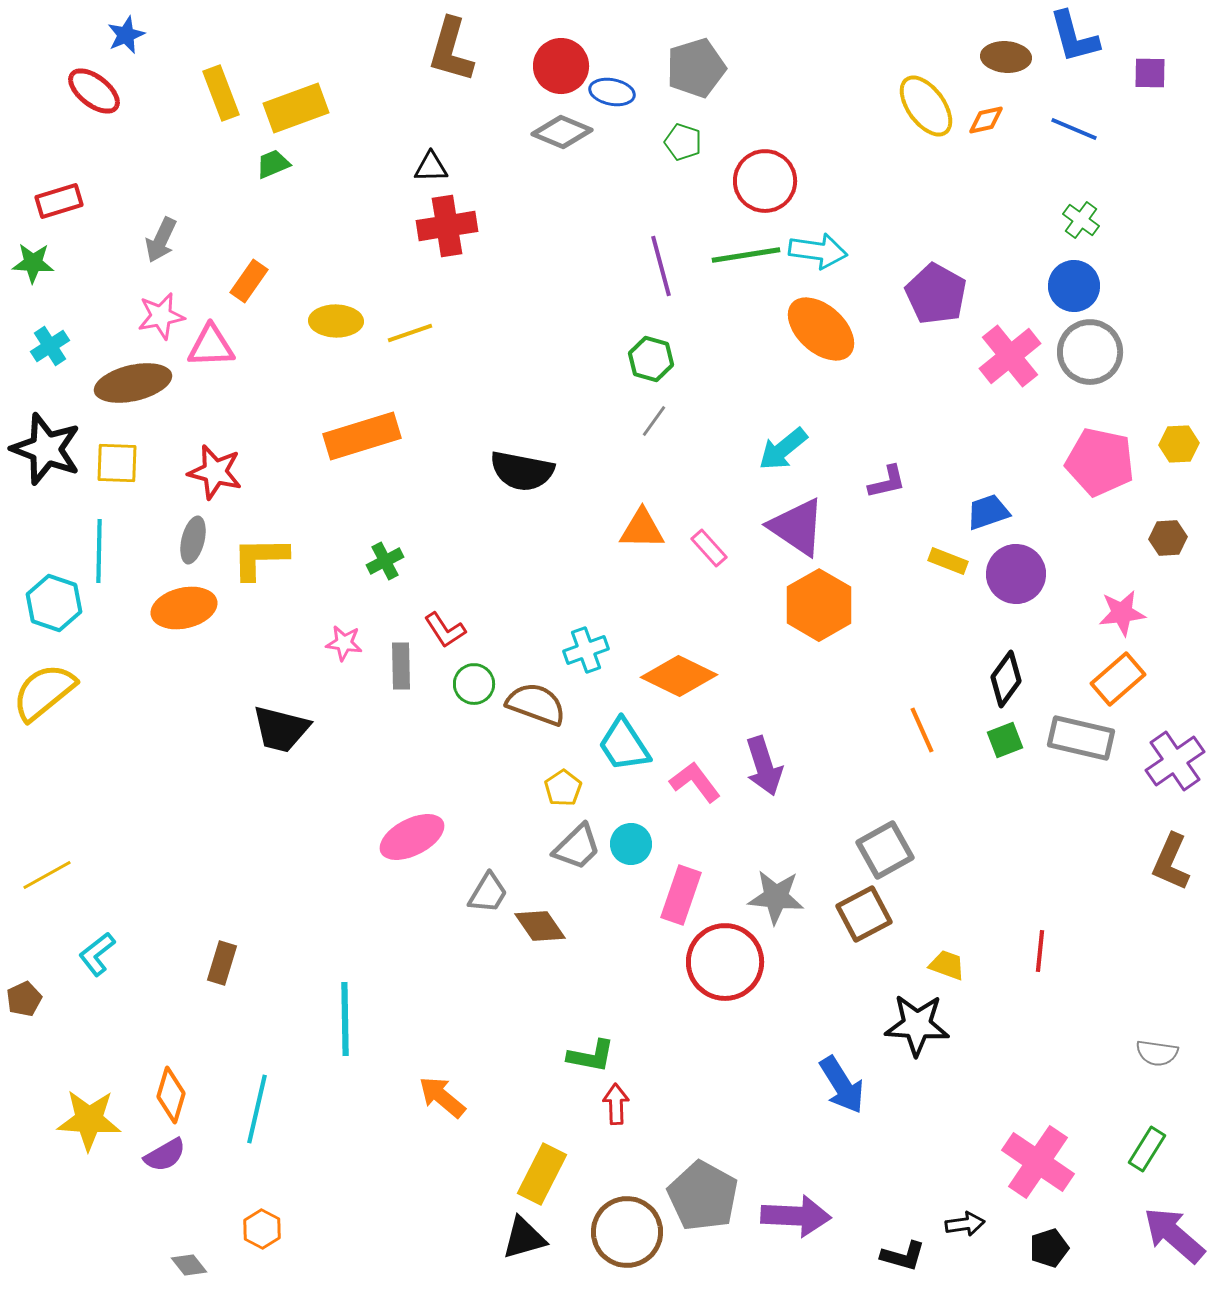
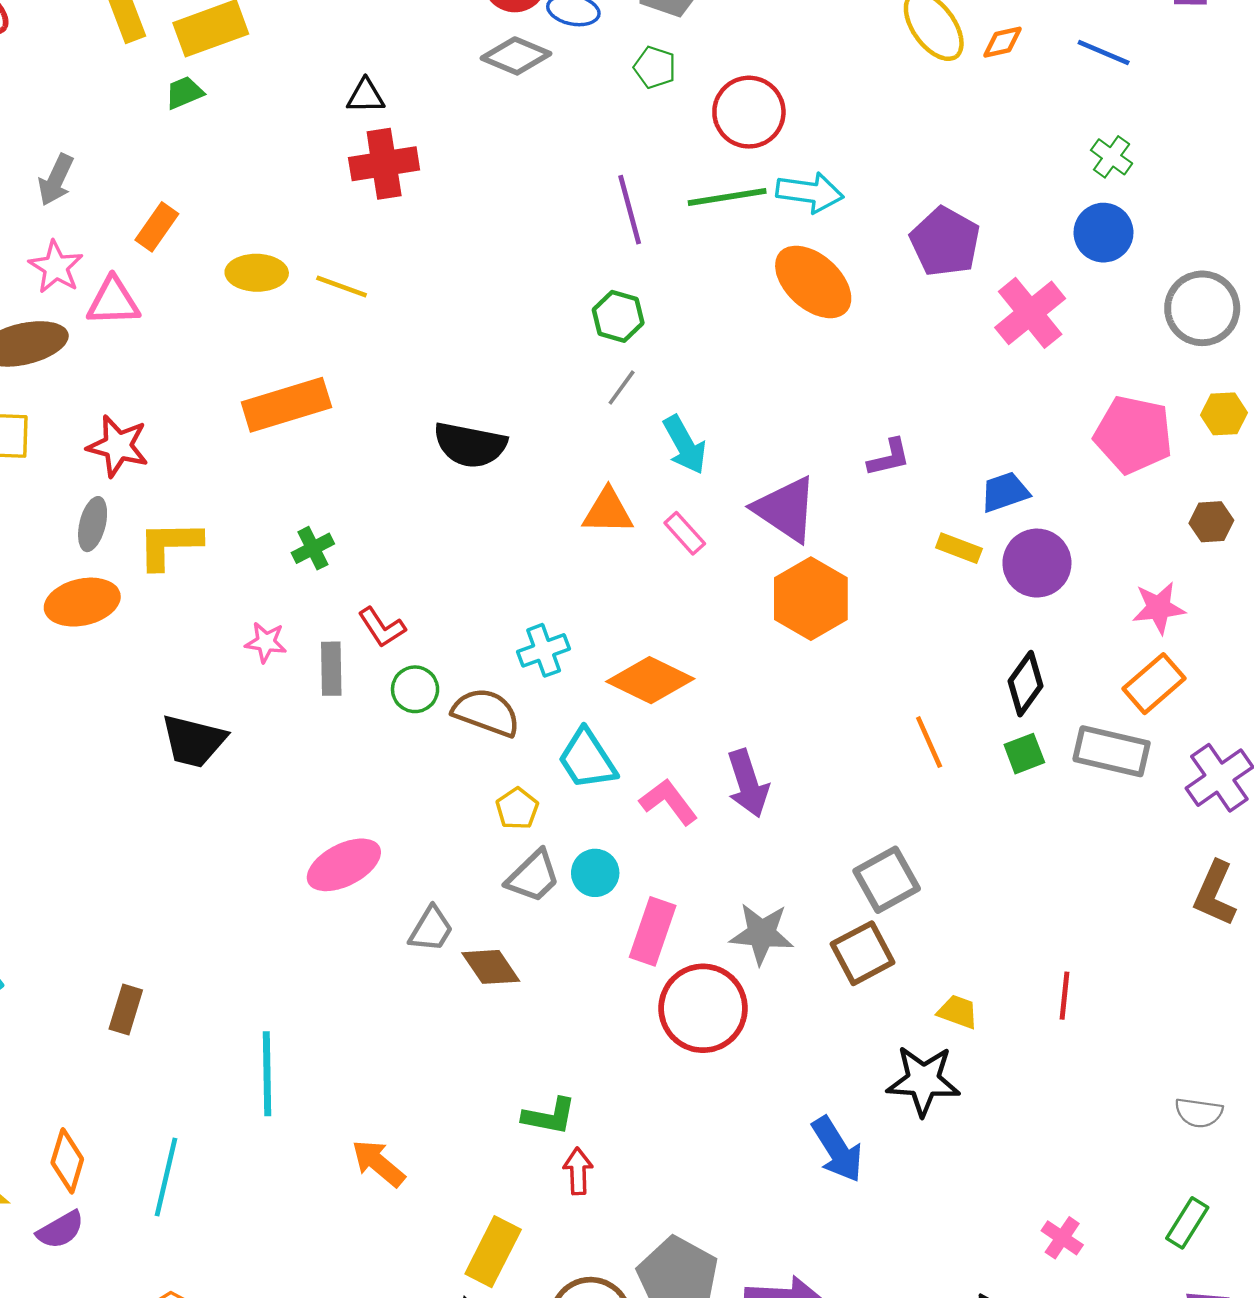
pink star: (161, 316) -> (56, 267), turned -30
yellow line: (410, 333) -> (342, 287), turned 39
gray circle: (1090, 352) -> (1202, 308), moved
cyan arrow: (783, 449) -> (685, 445), moved, turned -80
pink cross: (1038, 1162) -> (1062, 1238), size x0.5

